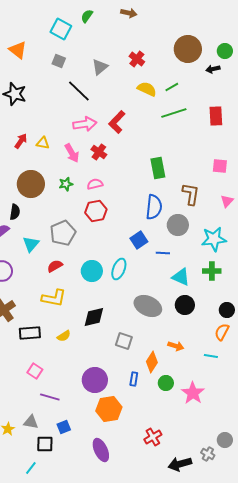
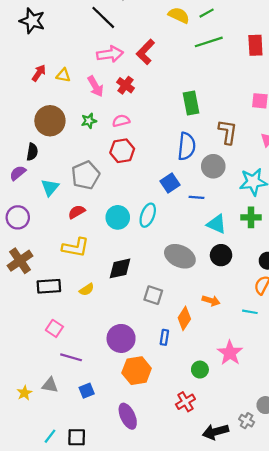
green circle: (166, 383) -> (200, 370), moved
black square: (45, 444) -> (77, 437), moved

